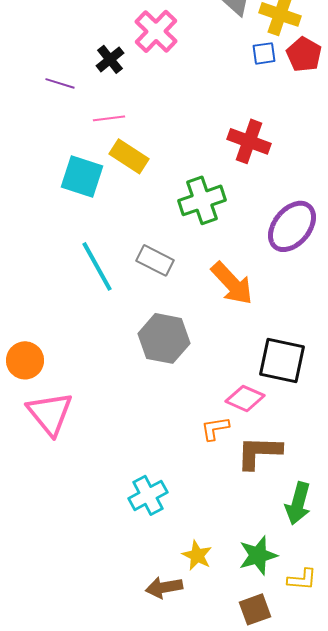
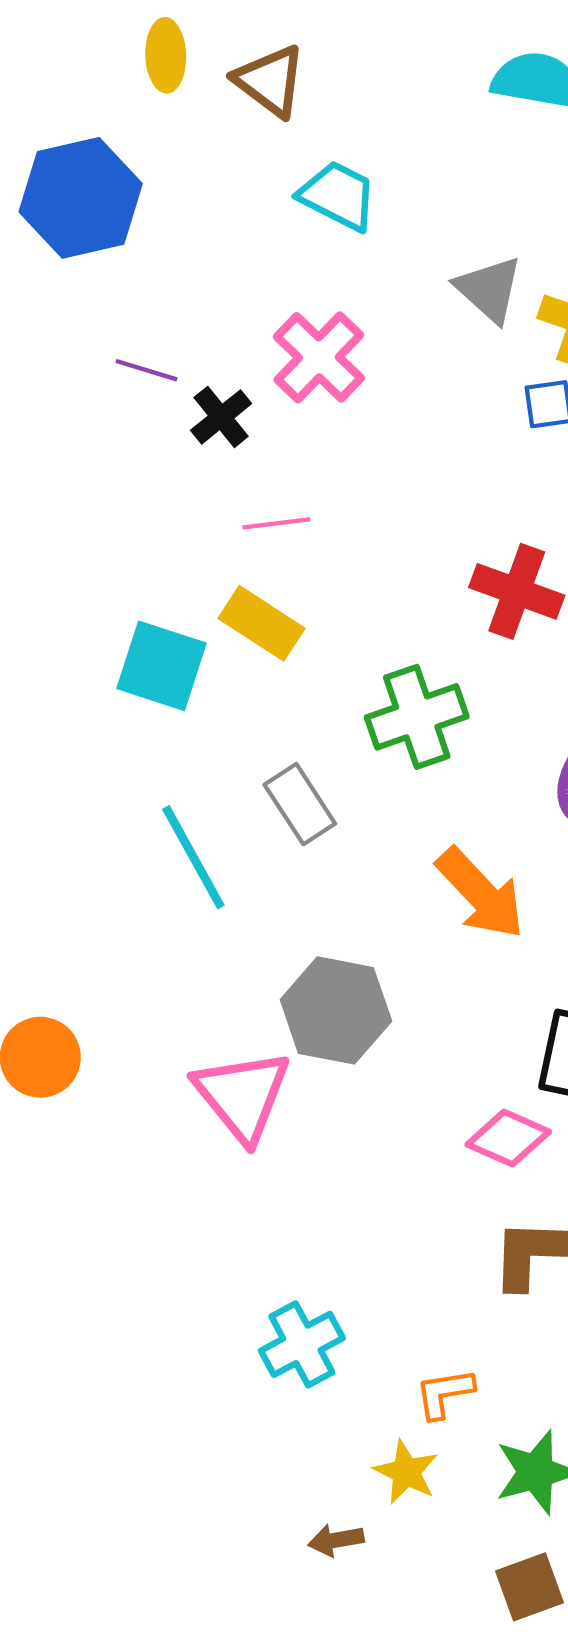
purple line: (60, 83) -> (147, 370), moved
pink line: (109, 118) -> (276, 523), moved
gray rectangle: (155, 260) -> (300, 804), moved, turned 30
pink triangle: (50, 413) -> (242, 1096), moved
orange L-shape: (215, 428) -> (444, 1393), moved
brown arrow: (164, 587) -> (336, 1540), size x0.7

